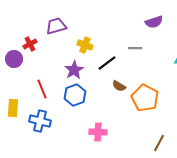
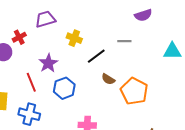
purple star: (74, 70) -> (48, 63), moved

